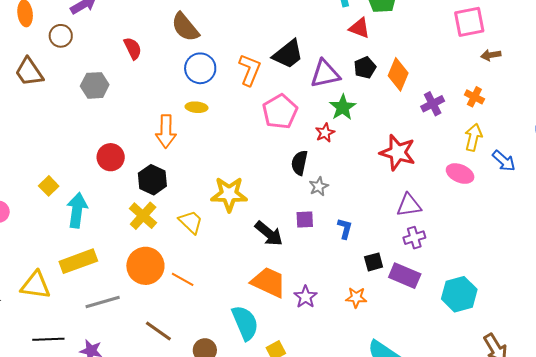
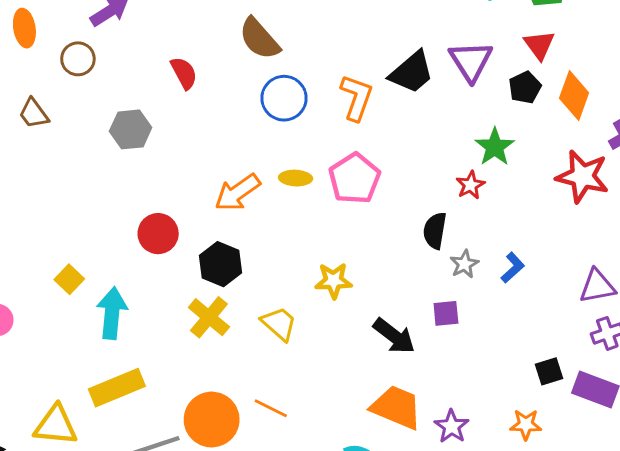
red triangle: (360, 28) -> (539, 45), moved, turned 35
brown trapezoid: (29, 72) -> (34, 114), size x0.7
purple triangle: (325, 74) -> (471, 61), moved, turned -48
yellow ellipse: (196, 107) -> (296, 178), moved
pink pentagon: (280, 112) -> (355, 179), moved
orange arrow: (166, 131) -> (237, 192), turned 56
red star: (398, 152) -> (582, 176), moved
yellow star: (229, 194) -> (334, 281), size x0.7
blue L-shape: (345, 229) -> (513, 268), moved, turned 35
orange circle: (145, 266) -> (212, 420), moved

